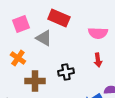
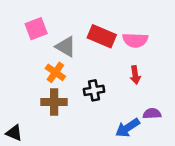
red rectangle: (59, 18) -> (102, 36), moved
orange cross: (18, 58) -> (55, 72), moved

